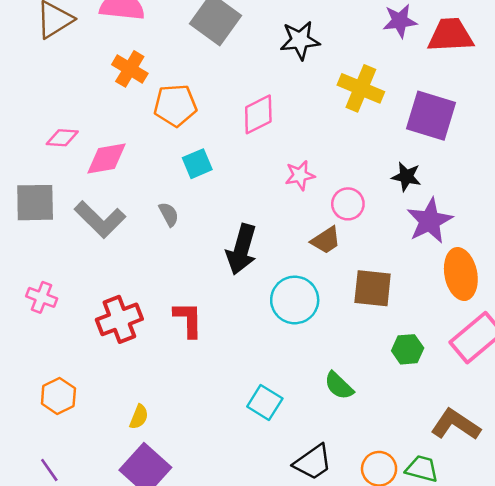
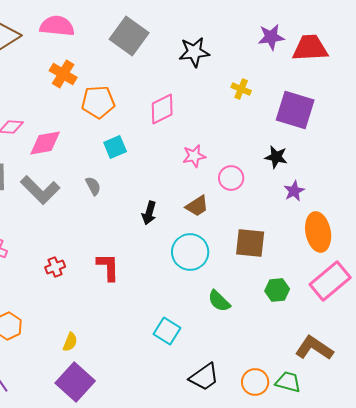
yellow cross: (361, 88) -> (241, 89), size x0.6
purple star: (430, 221) -> (294, 191), size x0.6
brown trapezoid: (326, 240) -> (197, 206), moved
black arrow: (241, 249) -> (149, 213), size x0.6
red cross: (119, 319) -> (55, 267), size x0.6
green semicircle: (339, 386) -> (219, 301), moved

